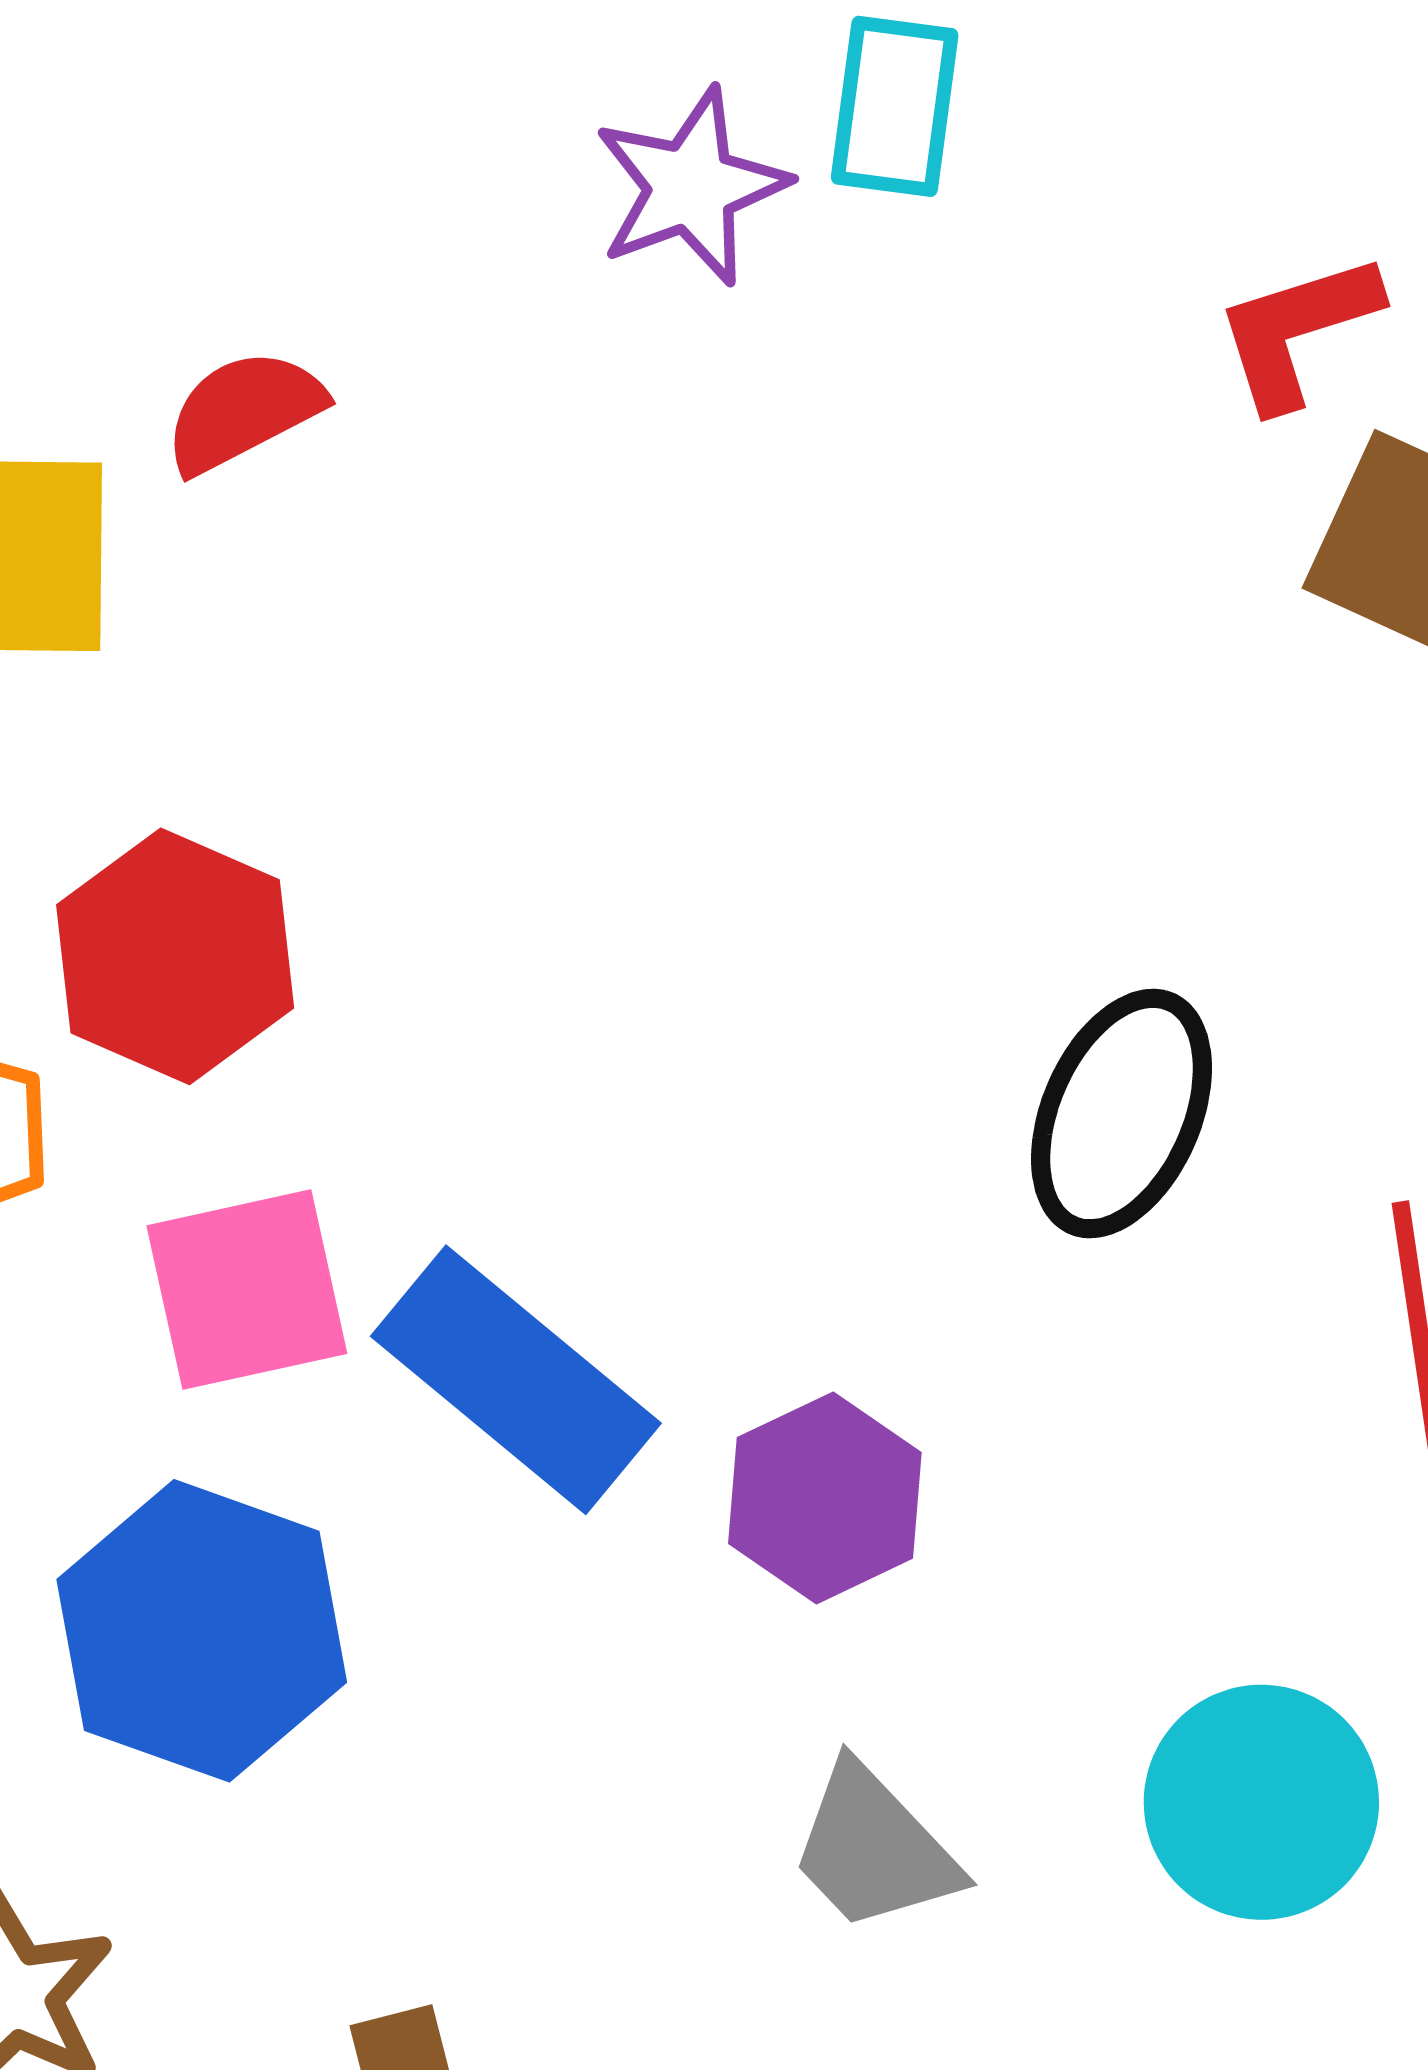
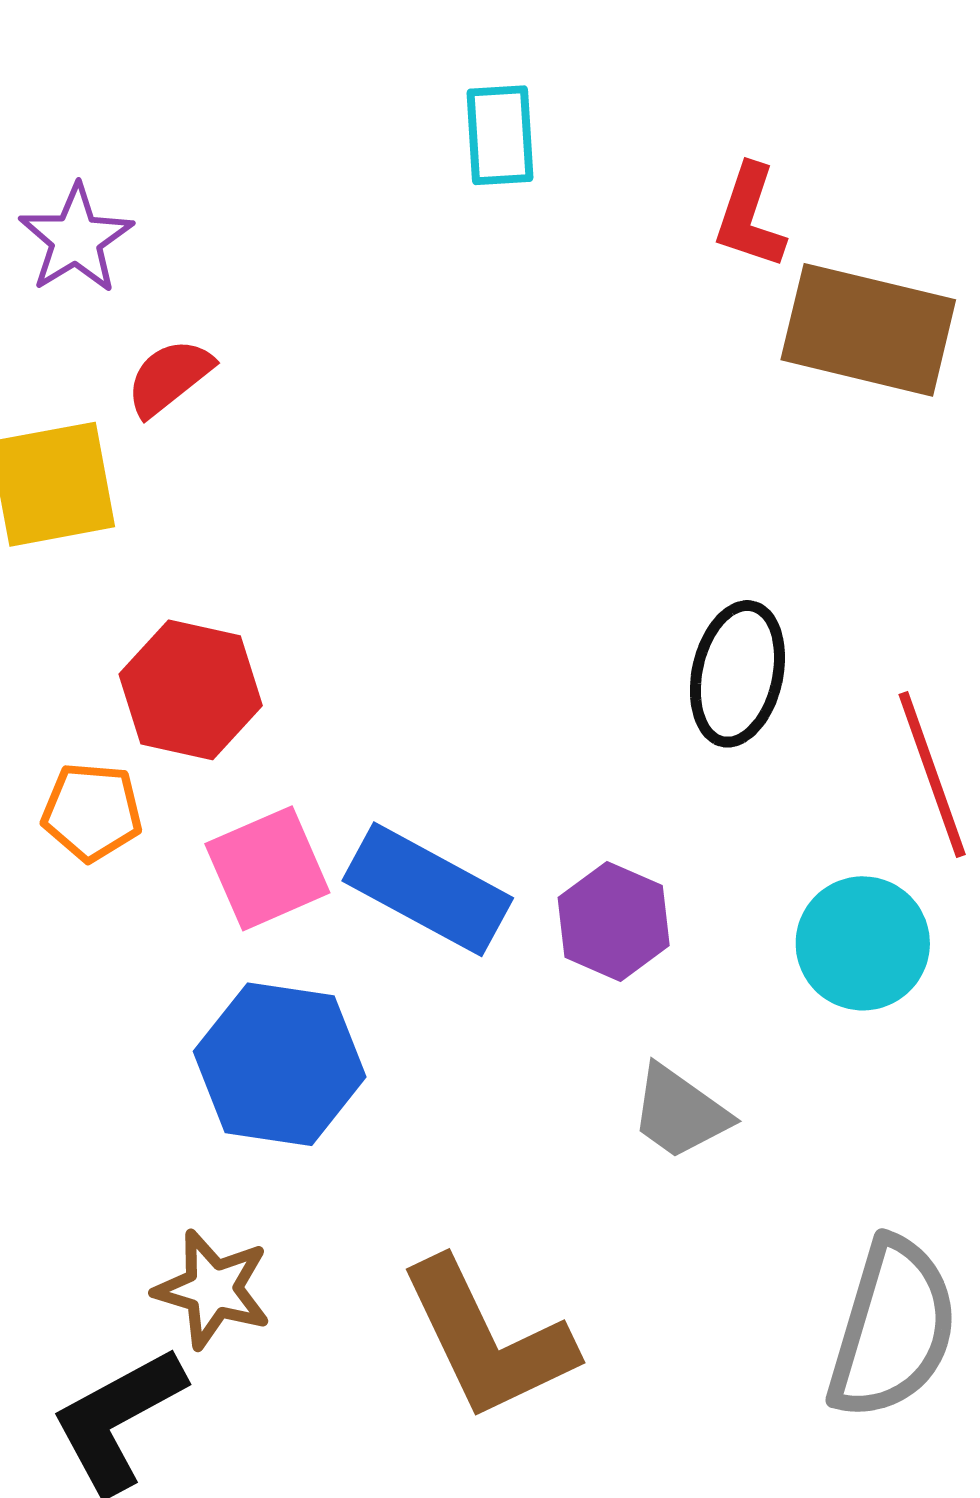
purple star: (691, 187) -> (76, 239), moved
red L-shape: (1297, 331) -> (750, 217), turned -43
cyan circle: (1261, 1802) -> (863, 943), moved

